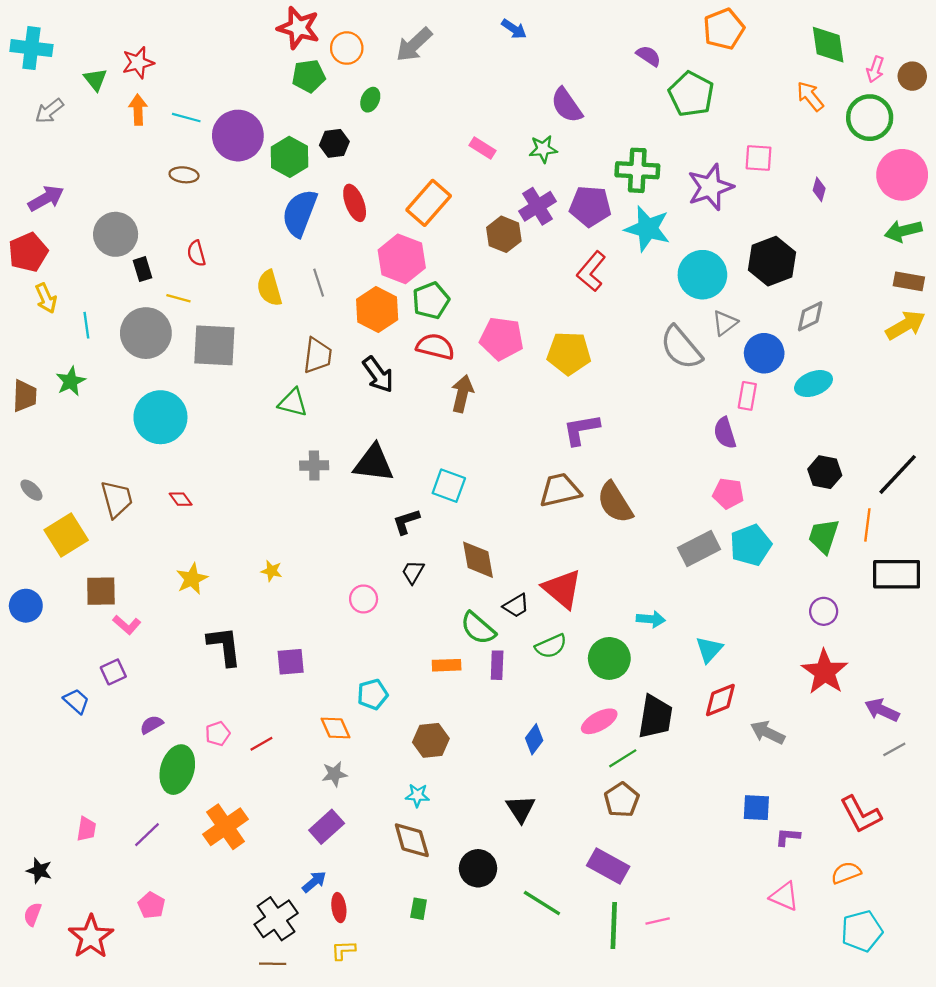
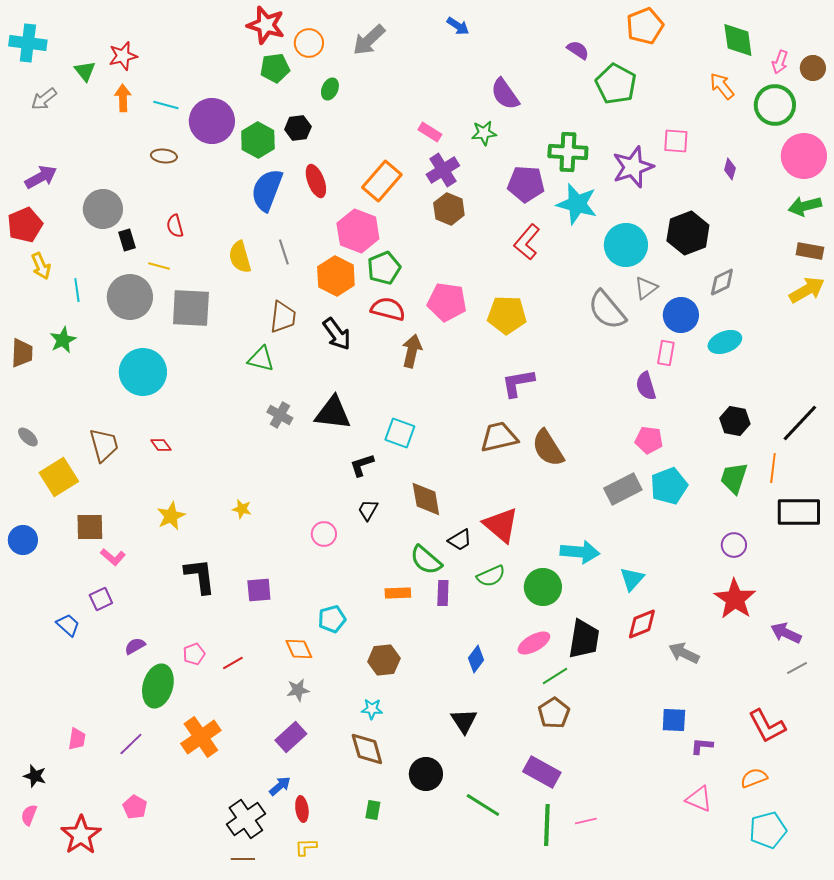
purple cross: (537, 206) -> (443, 170), moved
gray cross: (314, 465) -> (280, 415), turned 30
cyan arrow: (651, 619) -> (580, 552), size x1.5

